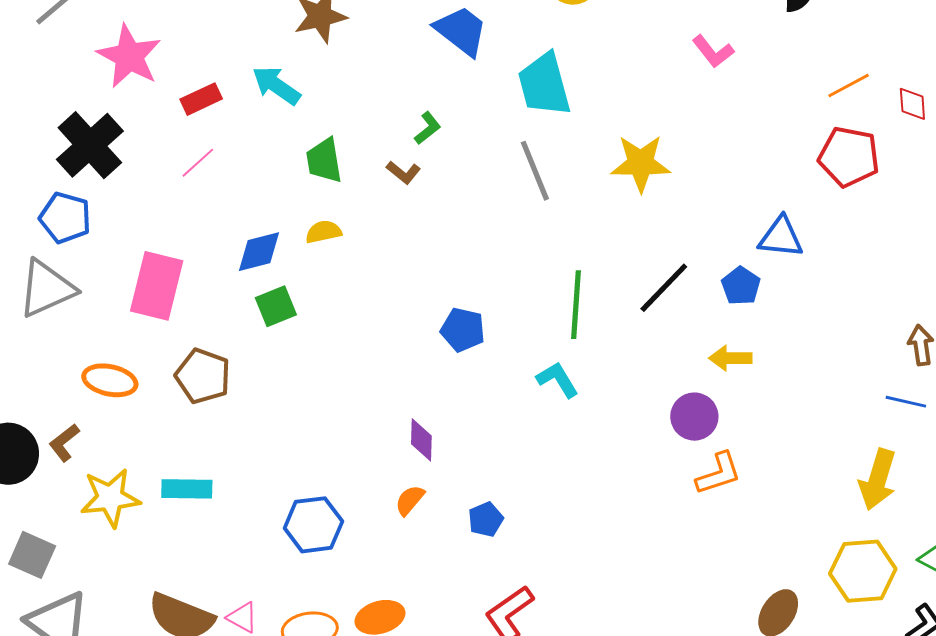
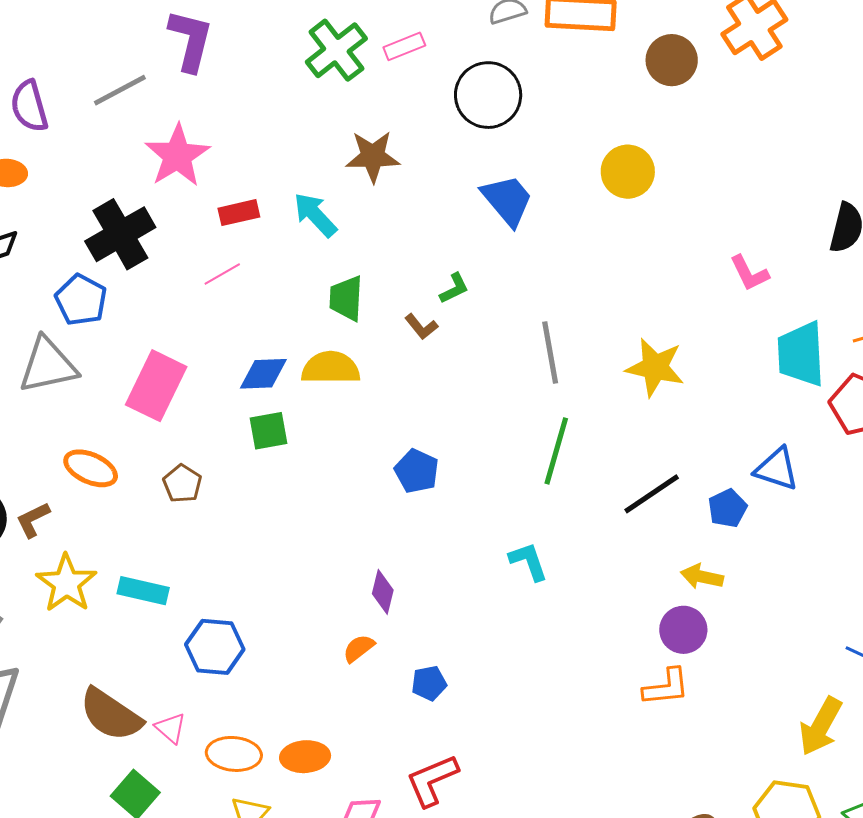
cyan trapezoid: (544, 85) -> (801, 354), moved
yellow semicircle: (323, 232) -> (331, 368), size x1.6
green line: (576, 305) -> (556, 451), moved
blue pentagon: (463, 330) -> (417, 471), moved
brown pentagon: (203, 376) -> (182, 484), size x0.7
purple circle: (694, 417) -> (683, 630), moved
yellow star: (110, 498) -> (66, 583), turned 30
blue hexagon: (313, 525) -> (215, 647), moved

